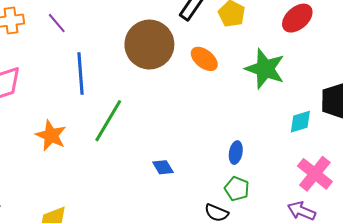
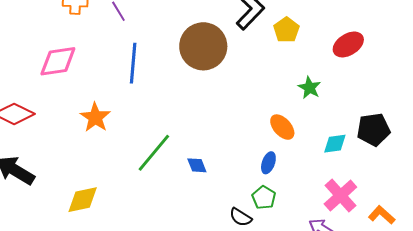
orange ellipse: (204, 59) -> (282, 127), moved
green star: (265, 69) -> (310, 88), size x0.6
green line: (108, 121) -> (154, 153), moved

